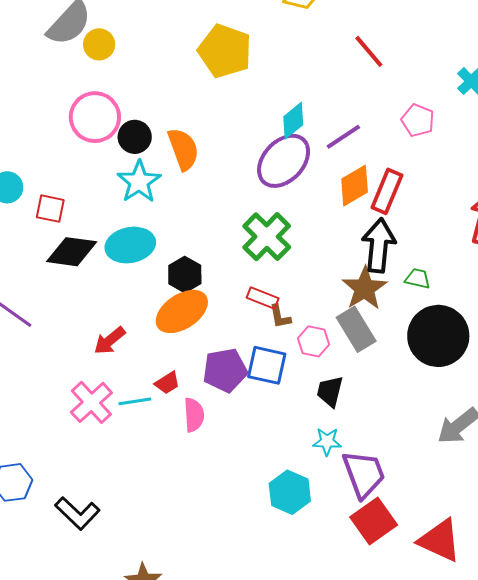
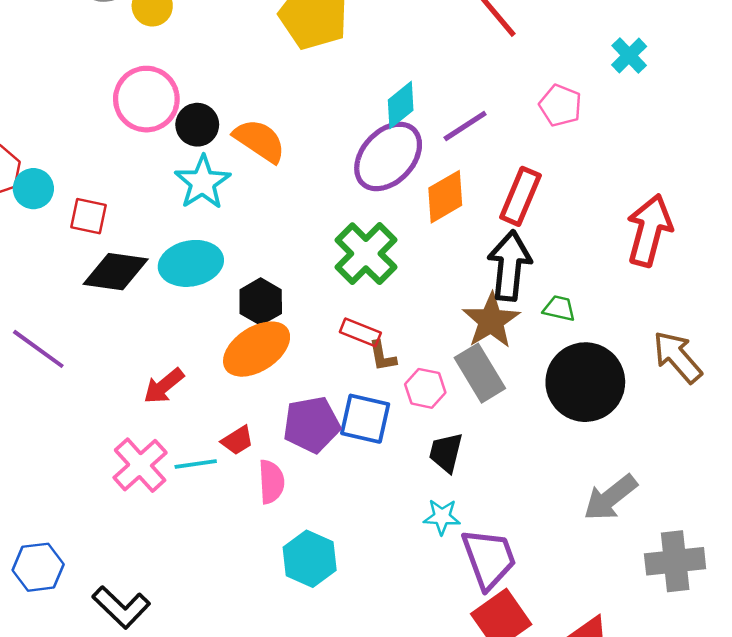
orange semicircle: (183, 149) -> (260, 141), turned -36
orange diamond: (355, 186) -> (445, 197), moved
cyan hexagon: (290, 492) -> (310, 559), moved

